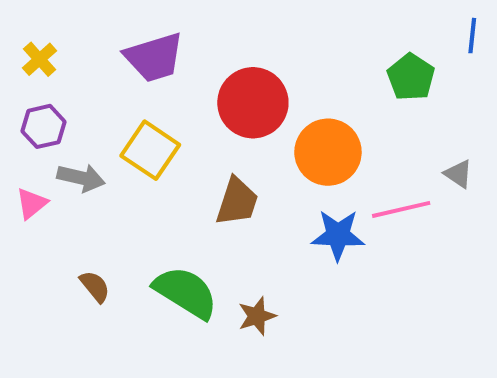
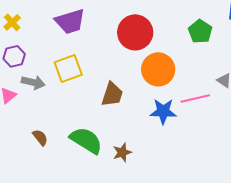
red circle: (253, 103) -> (135, 32), moved
yellow square: (150, 150) -> (68, 68), turned 36

